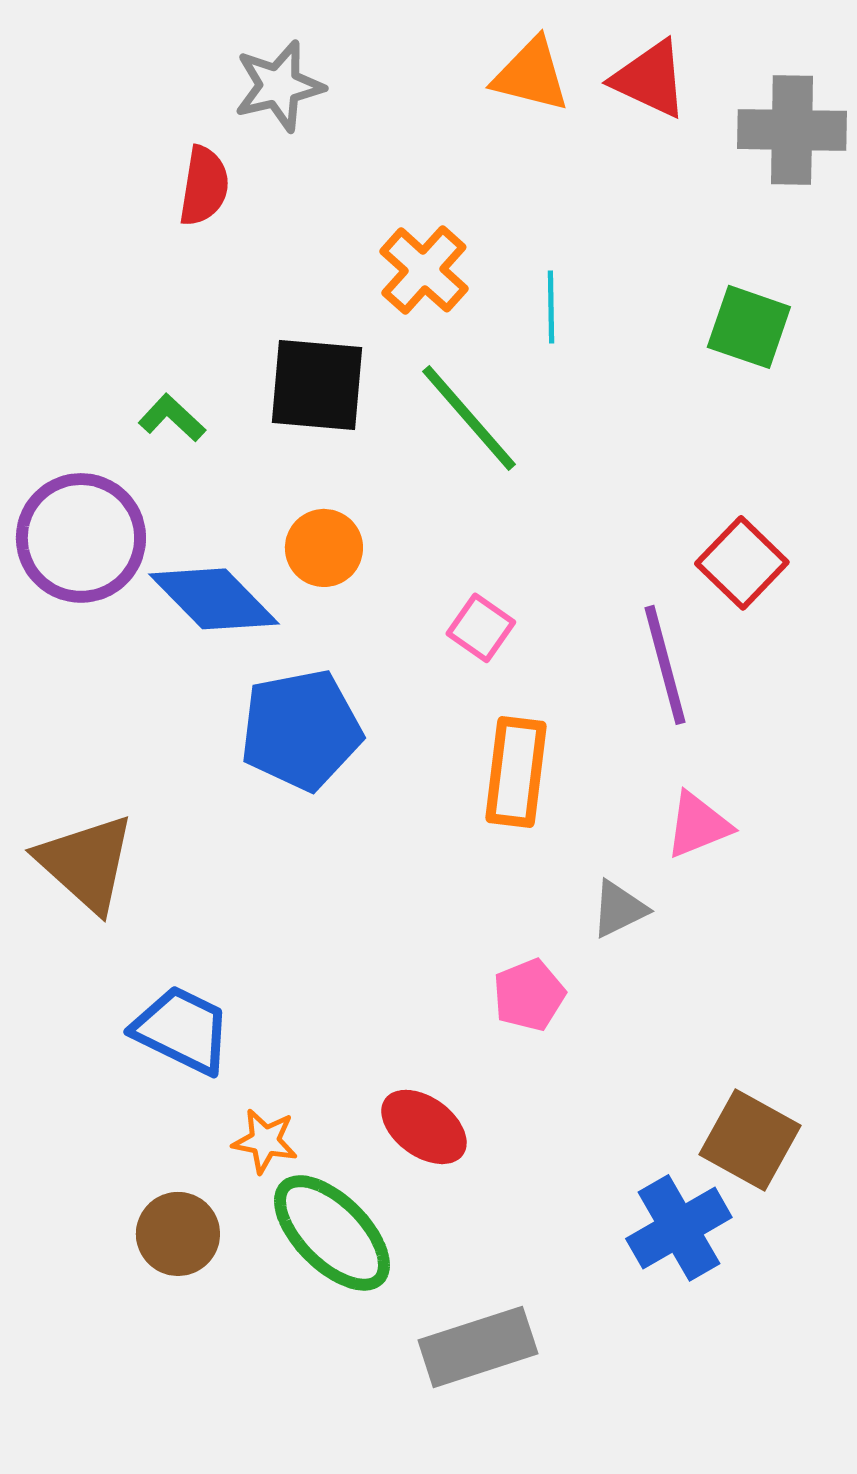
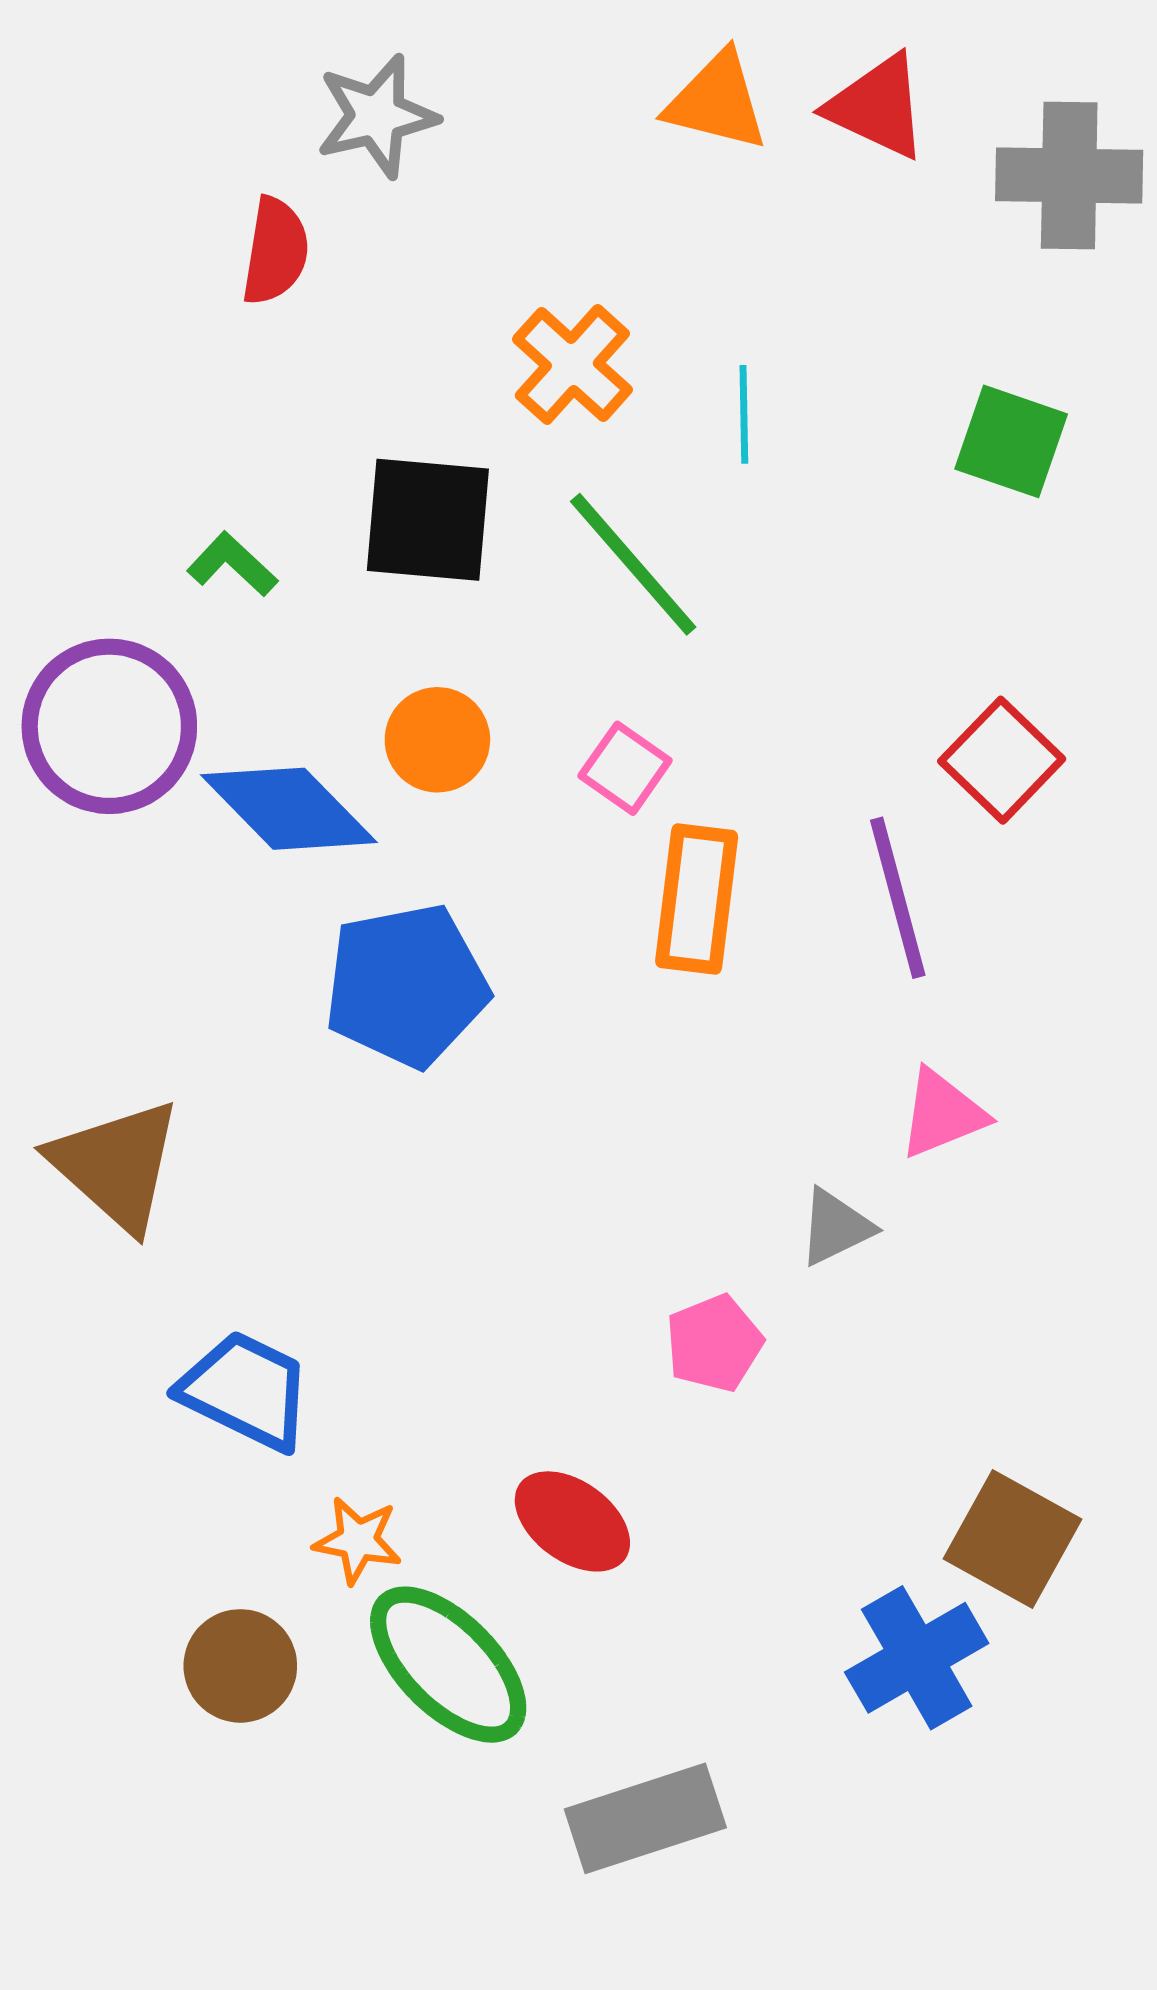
pink square: (481, 628) -> (625, 768), moved
orange rectangle: (516, 772) -> (697, 899), moved

